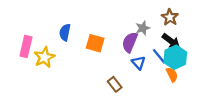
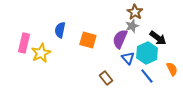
brown star: (170, 17) -> (135, 12), moved
blue line: (159, 56) -> (147, 76), moved
cyan hexagon: (175, 57) -> (147, 53), moved
orange semicircle: (172, 75) -> (172, 69), moved

